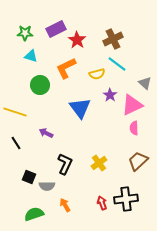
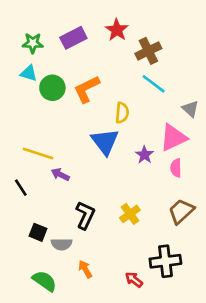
red star: (77, 40) -> (117, 30), moved
cyan triangle: (31, 56) -> (29, 73), moved
yellow semicircle: (97, 74) -> (122, 113), moved, turned -70
green circle: (40, 85) -> (52, 88), moved
purple star: (110, 95) -> (144, 155), moved
yellow line: (15, 112) -> (38, 153), moved
red arrow: (102, 203) -> (134, 280), moved, turned -32
green semicircle: (34, 214) -> (45, 281), turned 54

